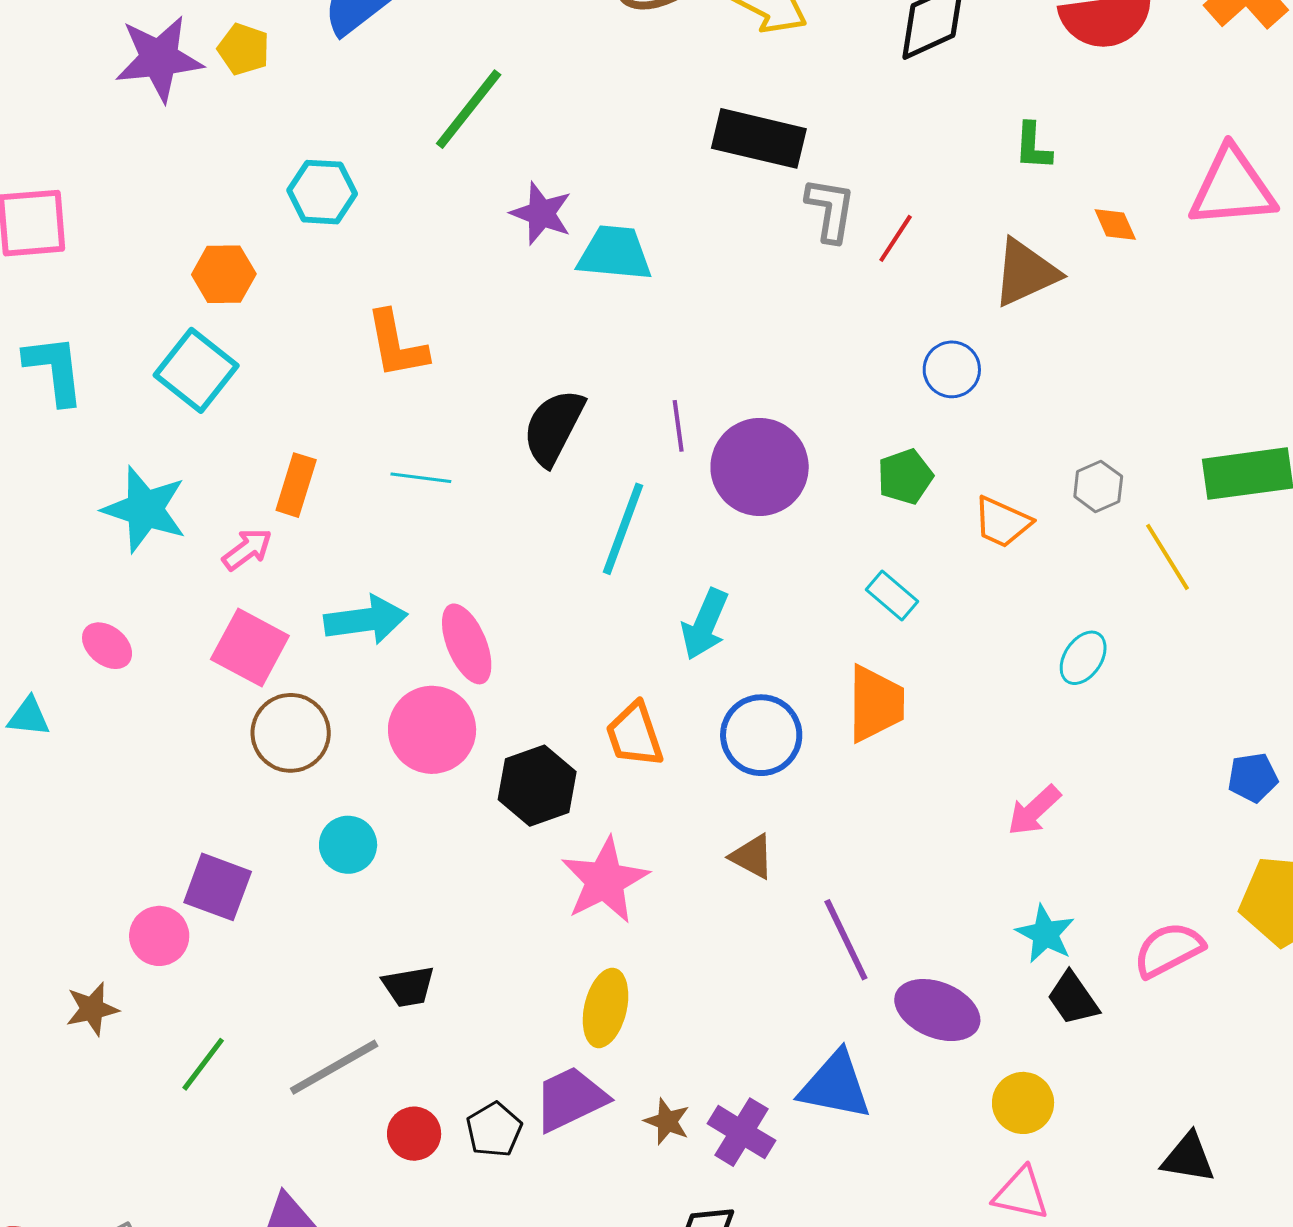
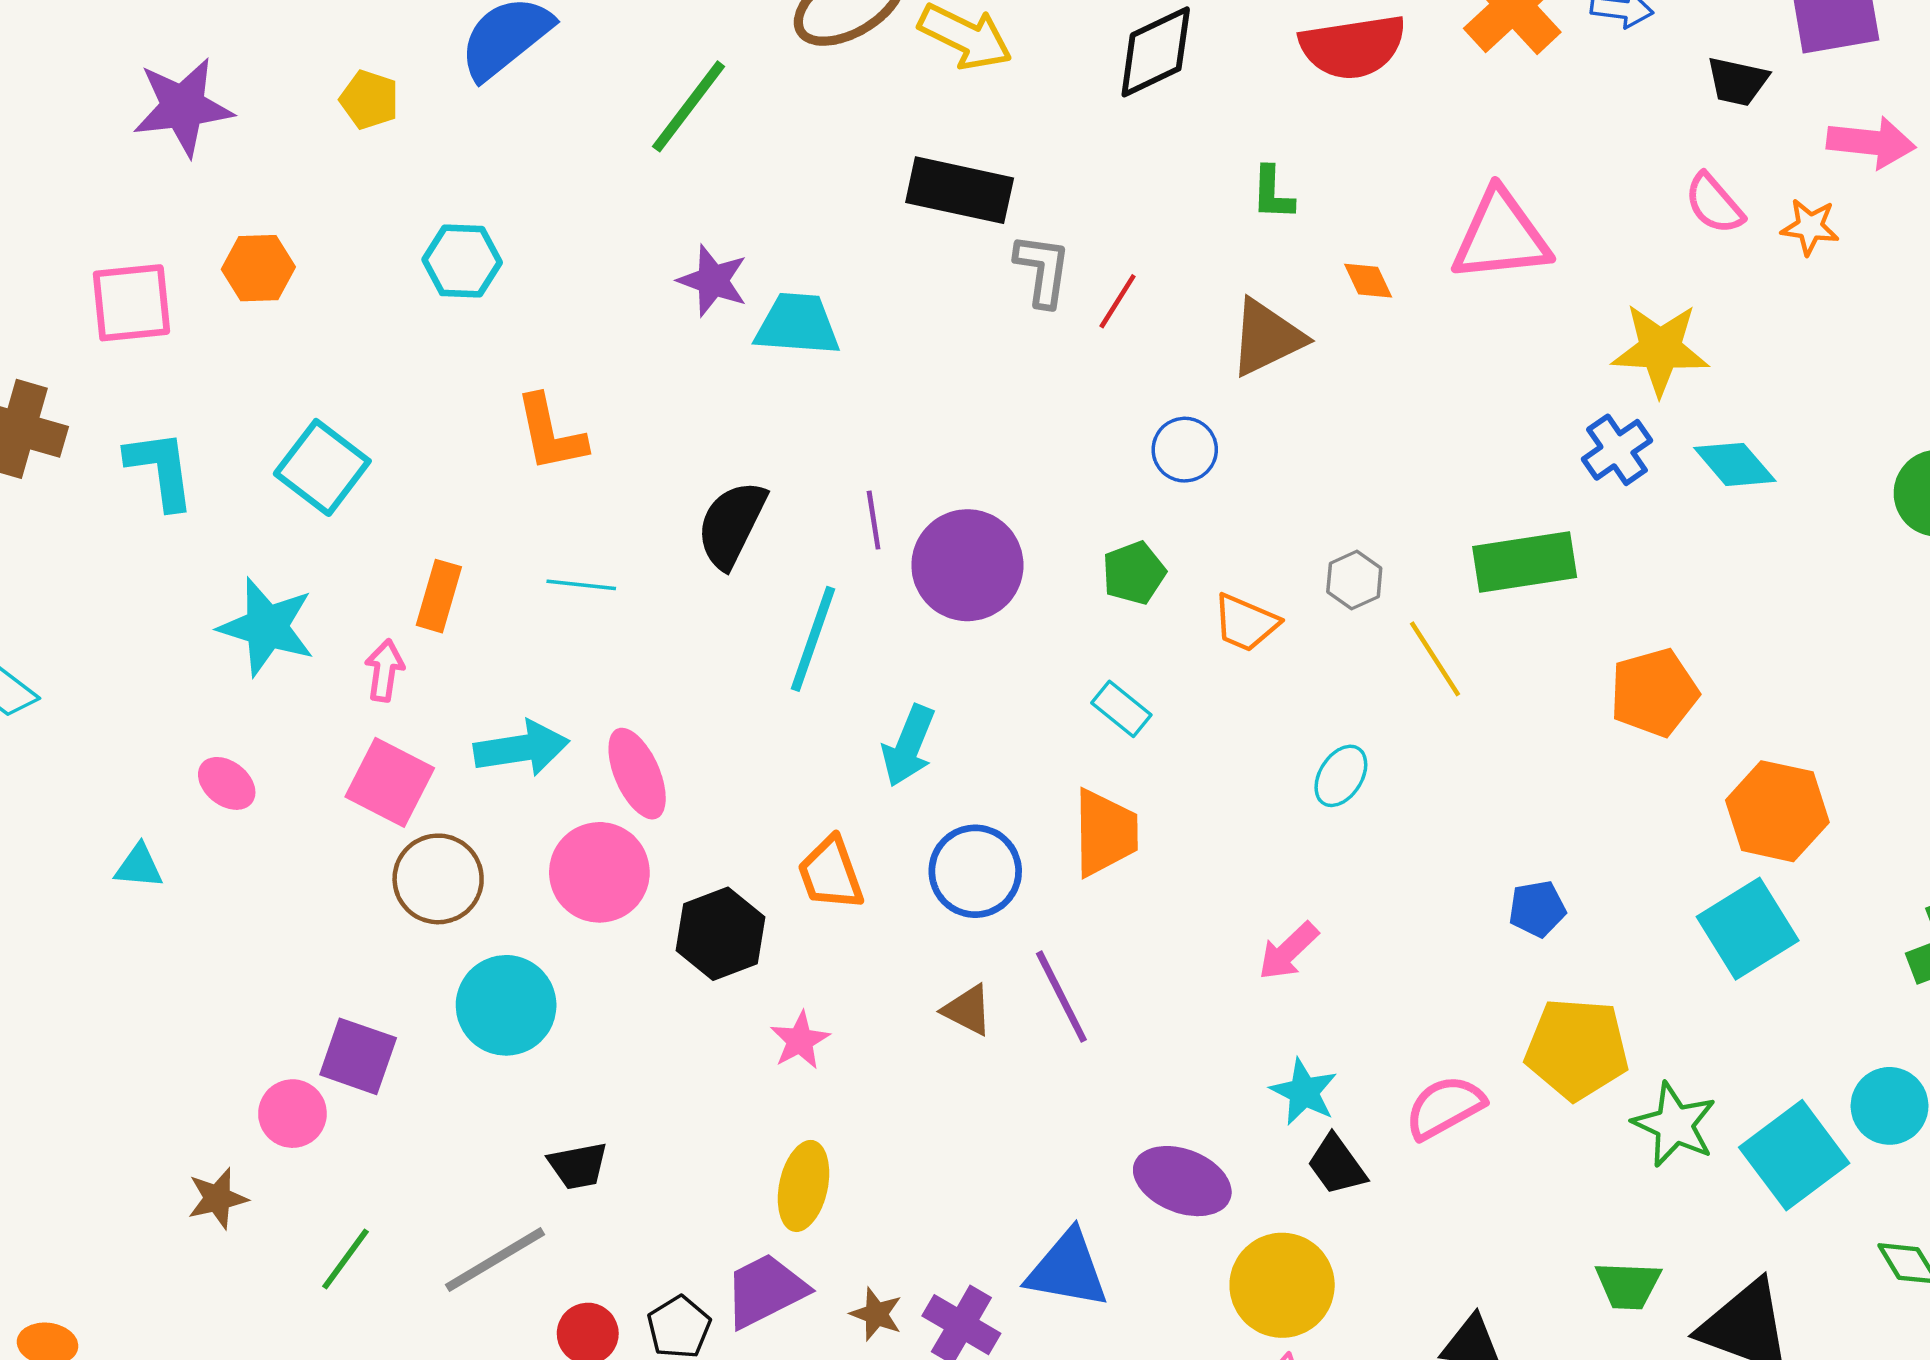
purple star: (159, 59) -> (183, 107), moved
green line: (469, 109) -> (689, 106), moved
orange hexagon: (224, 274) -> (258, 268), moved
pink arrow: (247, 549) -> (384, 670), turned -44
cyan circle: (348, 845) -> (506, 1005), size x1.5
pink star: (605, 880) -> (800, 1040), size x0.6
purple line: (846, 940) -> (1061, 997), moved
yellow circle: (1023, 1103) -> (1282, 1285), size x1.5

